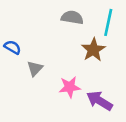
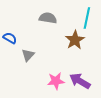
gray semicircle: (72, 17) -> (48, 18), moved
pink star: (70, 87) -> (56, 81), moved

